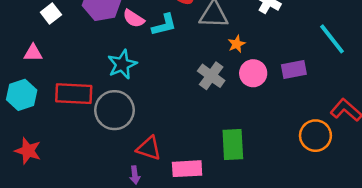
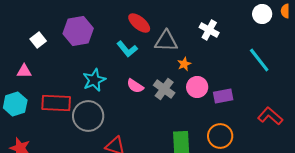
pink semicircle: (134, 19) -> (135, 86), moved
cyan L-shape: (164, 25) -> (127, 49), turned 65
purple rectangle: (294, 69) -> (223, 96), moved
orange circle: (315, 136) -> (220, 136), moved

